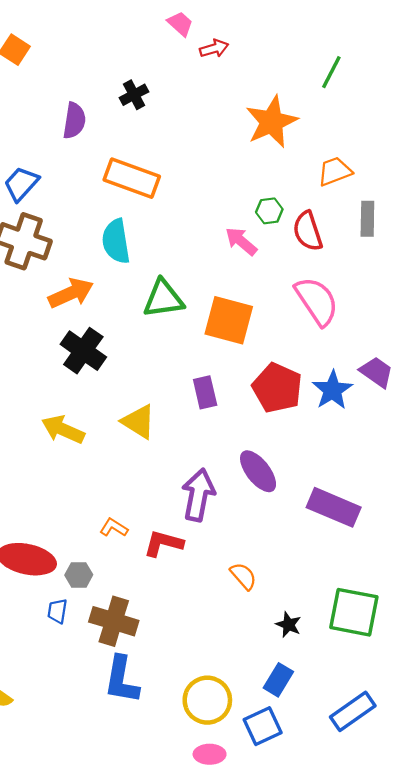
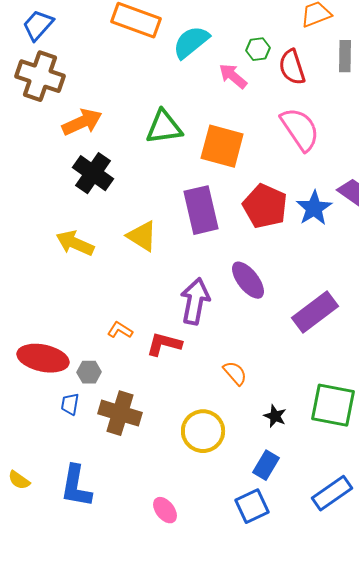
cyan semicircle: (116, 241) -> (191, 42), moved, turned 60
purple rectangle: (205, 392) -> (201, 210), size x1.6
purple rectangle: (334, 507) -> (315, 312), turned -60
blue L-shape: (122, 680) -> (76, 486), moved
yellow circle: (207, 700) -> (203, 431), moved
pink ellipse: (210, 754) -> (165, 510), moved, turned 52

